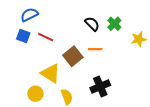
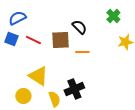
green cross: (114, 24) -> (113, 16), moved
brown square: (73, 56) -> (60, 40), moved, turned 36
black cross: (100, 87) -> (74, 89), moved

